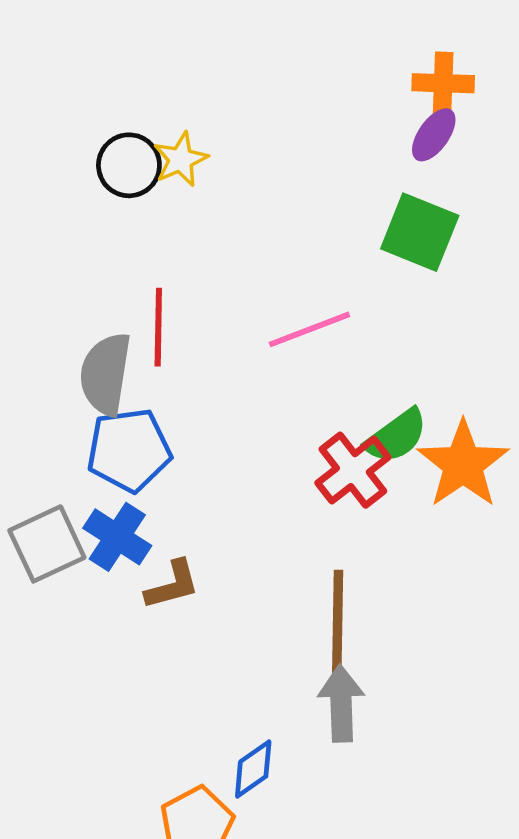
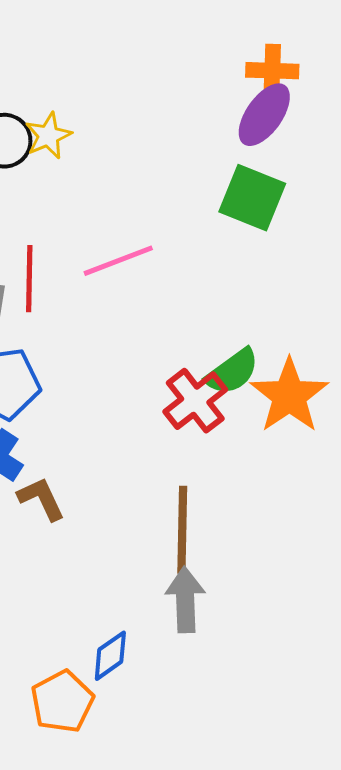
purple ellipse: (434, 135) -> (264, 115), size x1.4
pink line: (309, 329) -> (118, 261), moved
brown L-shape: (172, 585) -> (41, 499), turned -100

